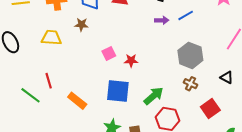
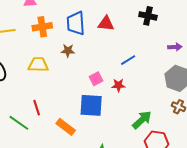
blue line: (186, 15) -> (128, 60), moved
purple arrow: (162, 20) -> (175, 47), moved
blue square: (118, 91) -> (91, 105), moved

